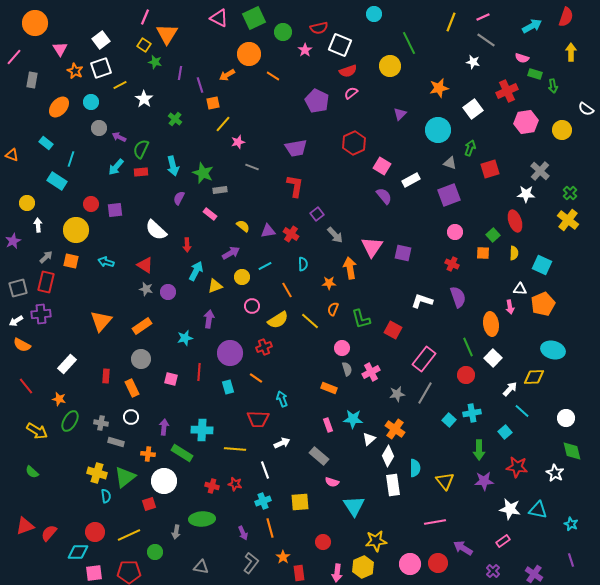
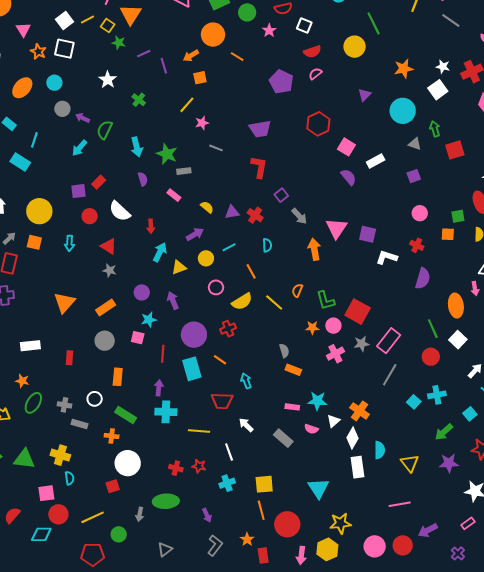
white square: (340, 45) -> (304, 25), size x0.7
white star: (473, 62) -> (443, 67), moved
white square: (101, 68) -> (64, 49), turned 30
purple line: (180, 73) -> (144, 54), turned 56
yellow line: (120, 85) -> (88, 19), moved
orange square: (213, 103) -> (200, 78), moved
green arrow: (470, 148) -> (435, 129), turned -35
red rectangle: (141, 172) -> (99, 182), moved, turned -40
purple square: (449, 195) -> (414, 176), size x0.6
purple semicircle: (179, 198) -> (143, 179), turned 136
red circle: (91, 204) -> (90, 216), moved
green square: (493, 235) -> (458, 216), turned 32
cyan arrow: (106, 262) -> (69, 243), turned -105
orange star: (329, 283) -> (312, 328), moved
purple circle: (168, 292) -> (142, 292), moved
purple semicircle: (458, 297) -> (423, 278), turned 35
white L-shape: (422, 301) -> (387, 257), moved
purple arrow: (209, 319) -> (173, 301), turned -30
red square: (393, 330) -> (358, 312), size x1.4
pink circle: (342, 348) -> (333, 326), moved
white rectangle: (67, 364) -> (30, 346), turned 42
gray semicircle: (347, 369) -> (284, 351), moved
pink square: (171, 379) -> (138, 338), moved
cyan rectangle: (228, 387) -> (192, 369), size x1.6
orange rectangle: (132, 388) -> (118, 377), moved, turned 30
gray star: (397, 394) -> (362, 344), moved
pink rectangle: (328, 425) -> (292, 407), turned -64
purple arrow: (164, 427) -> (159, 388), moved
white arrow: (282, 443) -> (246, 425), turned -112
green arrow: (479, 450) -> (444, 432), turned 48
green rectangle: (182, 453) -> (126, 415), moved
green triangle: (125, 477) -> (24, 459), moved, turned 45
pink semicircle: (332, 482) -> (311, 429), moved
orange line: (270, 528) -> (261, 510), moved
red circle: (323, 542) -> (287, 524), size x1.6
purple arrow: (463, 548) -> (428, 530), turned -60
gray triangle: (201, 567) -> (165, 549), turned -49
pink square: (94, 573) -> (46, 493), moved

